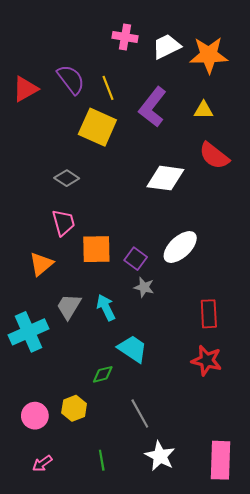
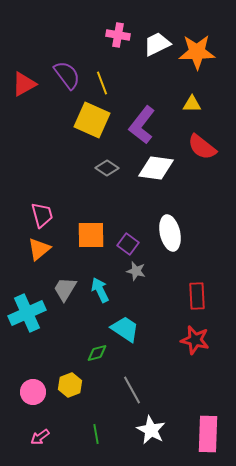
purple L-shape: (153, 107) -> (142, 125), moved
gray diamond: (67, 178) -> (107, 168), moved
pink trapezoid: (63, 223) -> (42, 215), moved
white ellipse: (180, 247) -> (170, 233), turned -60

